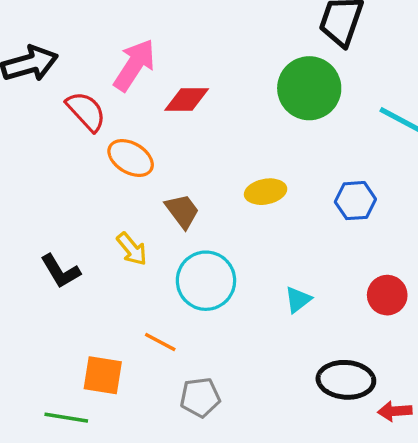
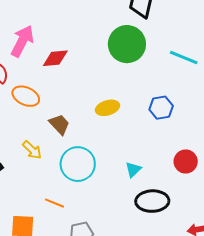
black ellipse: (346, 380) -> (152, 201), moved

